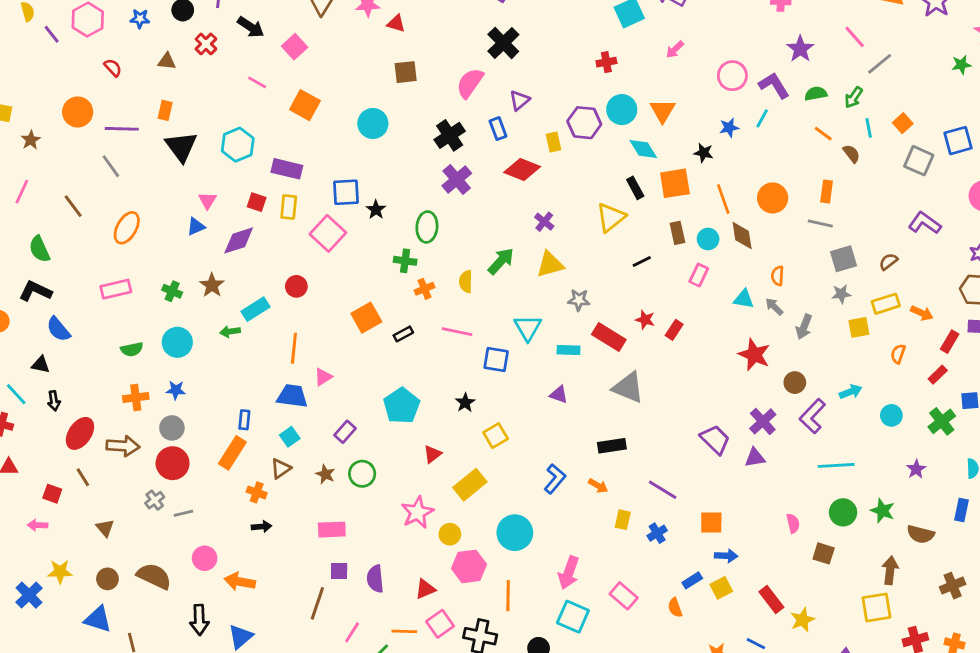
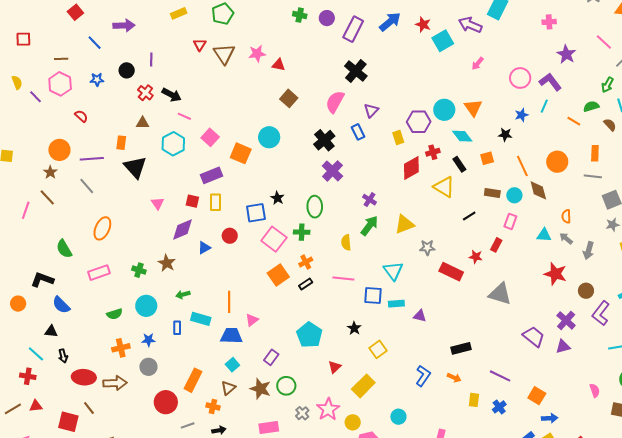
black arrow: (251, 27) -> (172, 95), moved
pink square: (295, 47) -> (210, 137), moved
brown triangle: (167, 61) -> (143, 123), moved
red cross: (606, 62) -> (433, 152), moved
brown square: (406, 72) -> (289, 98), turned -36
green semicircle: (816, 94) -> (591, 106), moved
orange square: (305, 105) -> (241, 153), moved
orange line: (823, 134) -> (574, 121), moved
brown star: (31, 140) -> (50, 172), moved
cyan hexagon: (238, 145) -> (173, 144), moved
purple rectangle: (287, 169) -> (212, 175), turned -30
red diamond: (522, 170) -> (411, 168), moved, turned -45
orange square: (675, 183) -> (487, 158), size x0.6
blue square: (346, 192) -> (256, 213), moved
brown line: (73, 206) -> (47, 197), moved
yellow triangle: (611, 217) -> (444, 187), turned -45
purple cross: (544, 222) -> (370, 200), moved
blue triangle: (196, 227) -> (204, 248), moved
pink square: (328, 233) -> (274, 239), moved
brown rectangle: (677, 233) -> (492, 193), turned -63
green semicircle: (39, 249) -> (64, 249), moved
red circle: (296, 286) -> (230, 236), moved
orange cross: (424, 289) -> (306, 262), moved
cyan rectangle: (255, 309) -> (201, 319), moved, turned 54
red rectangle: (674, 330) -> (496, 245), moved
cyan rectangle: (569, 350) -> (396, 304), moved
gray triangle: (628, 388) -> (500, 294), moved
blue rectangle: (244, 420) -> (177, 328), moved
red ellipse: (80, 433) -> (84, 377), turned 65
red circle: (173, 463) -> (166, 402), moved
brown star: (325, 474) -> (260, 389), size x1.5
red square: (52, 494) -> (68, 422), size x1.5
gray cross: (155, 500) -> (302, 413), moved
gray line: (183, 513) -> (188, 425), moved
orange square: (711, 522) -> (537, 396), turned 36
cyan circle: (515, 533) -> (398, 417), size x0.6

